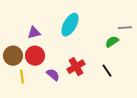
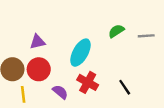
cyan ellipse: (70, 25) -> (80, 53), moved
green semicircle: (112, 42) -> (116, 31), moved
red cross: (76, 67) -> (88, 82), turned -30

